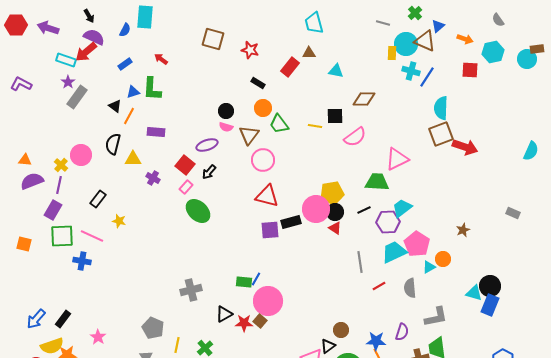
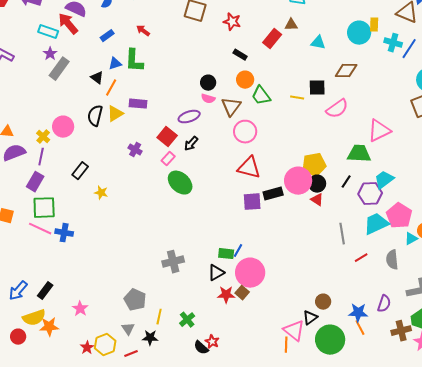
cyan circle: (406, 44) -> (359, 33), moved
red arrow: (86, 52) -> (68, 24), turned 90
yellow triangle: (133, 159) -> (115, 114), moved, turned -30
black line: (364, 210) -> (346, 182), turned -32
pink line: (92, 236) -> (40, 229), moved
black triangle: (224, 314) -> (216, 273), moved

